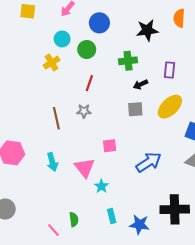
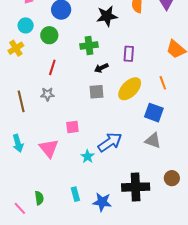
cyan star: (101, 186) -> (87, 156), moved

